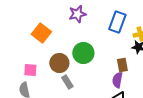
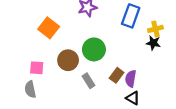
brown rectangle: (122, 65) -> (117, 75), moved, turned 48
gray rectangle: (67, 82) -> (89, 81), moved

